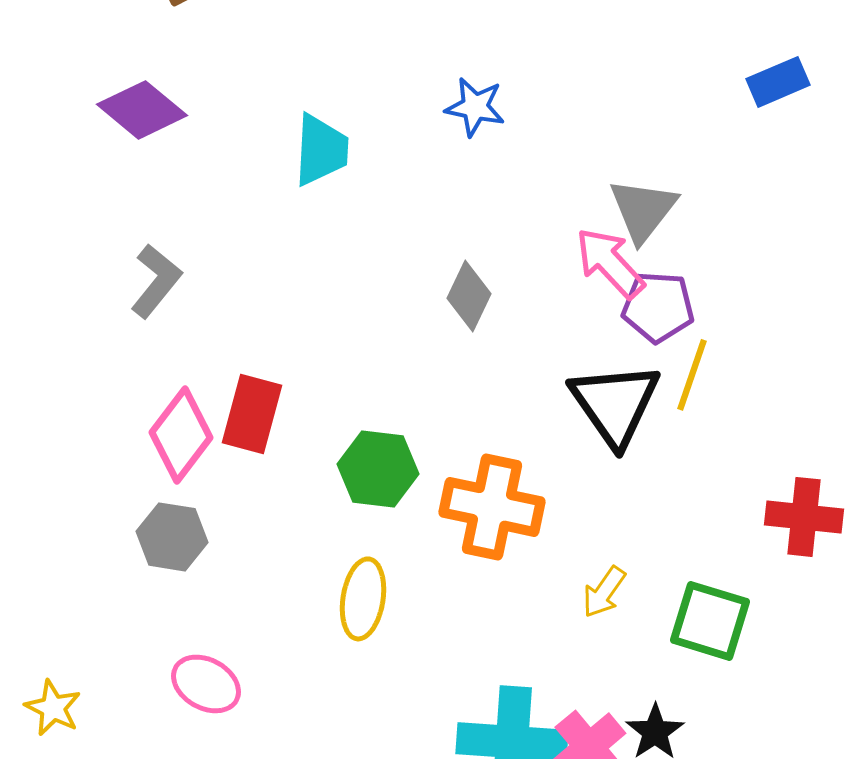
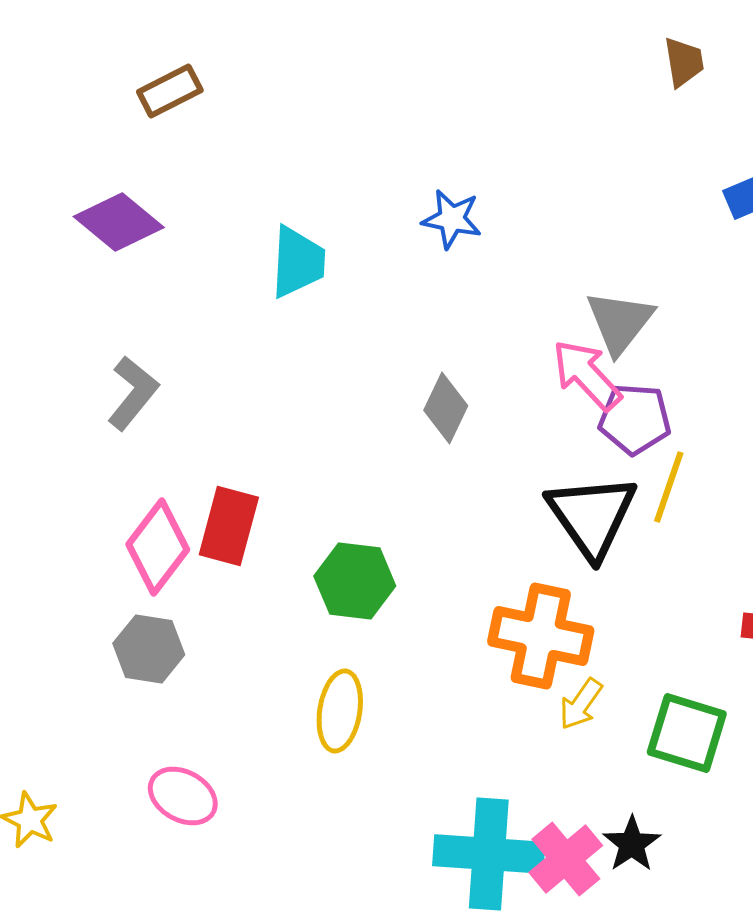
orange cross: (492, 507) -> (541, 636), moved

